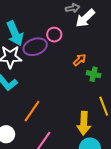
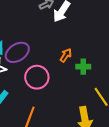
pink circle: (54, 35) -> (37, 77), moved, size x1.5

